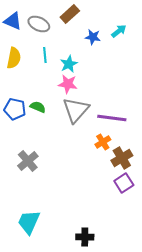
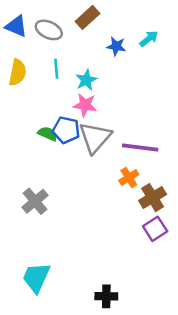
blue pentagon: (15, 109) -> (66, 130), moved

